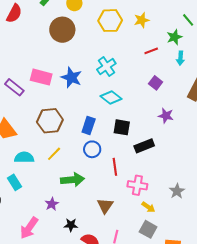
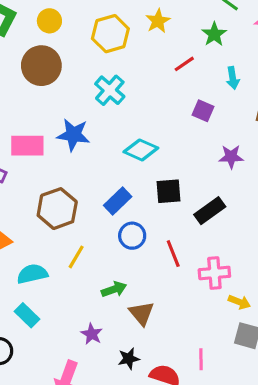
cyan arrow: (180, 58) -> (233, 78), moved
cyan cross: (106, 66) -> (110, 90), moved
blue rectangle: (89, 126) -> (118, 201), turned 42
green arrow: (73, 180) -> (114, 289), size x0.7
brown triangle: (105, 206) -> (141, 313), moved

